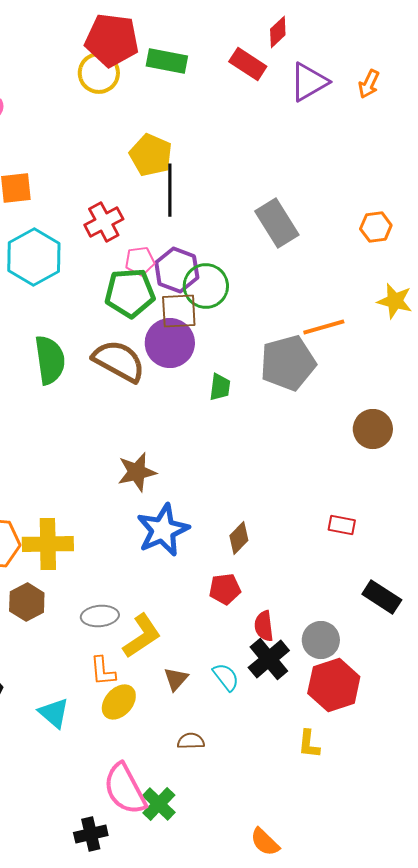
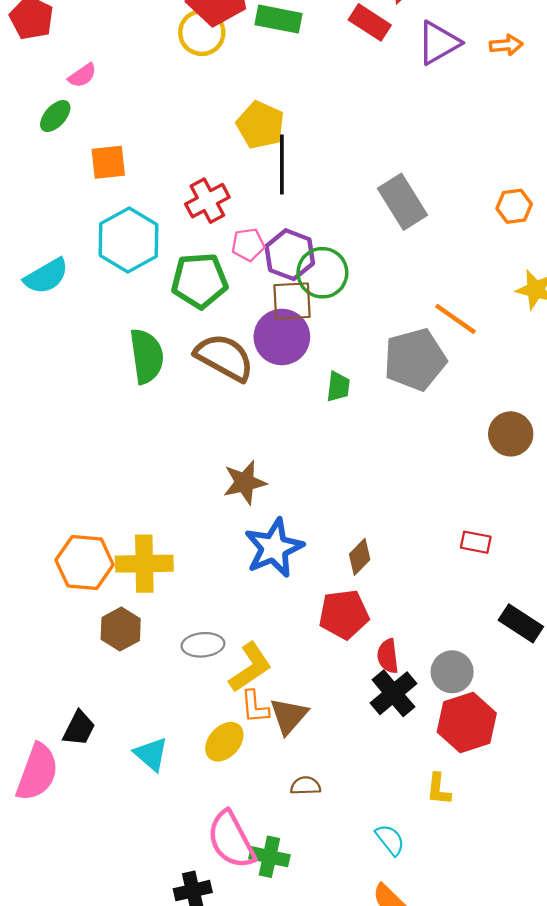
orange arrow: (369, 84) -> (506, 45), turned -120
green pentagon: (130, 293) -> (200, 281), moved
orange line: (324, 327) -> (455, 319), turned 51
red pentagon: (225, 589) -> (344, 614), size x1.4
orange L-shape: (103, 671) -> (255, 707), moved
cyan semicircle: (226, 677) -> (390, 840), moved
brown triangle: (176, 679) -> (289, 716), size x1.4
green cross: (159, 804) -> (269, 857), turned -32

